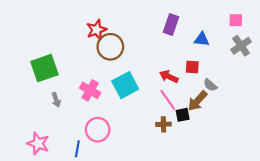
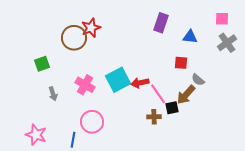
brown circle: (110, 47) -> (74, 38), moved
green square: (44, 68) -> (42, 64), size x0.6
red arrow: (169, 77) -> (140, 83), moved, turned -36

